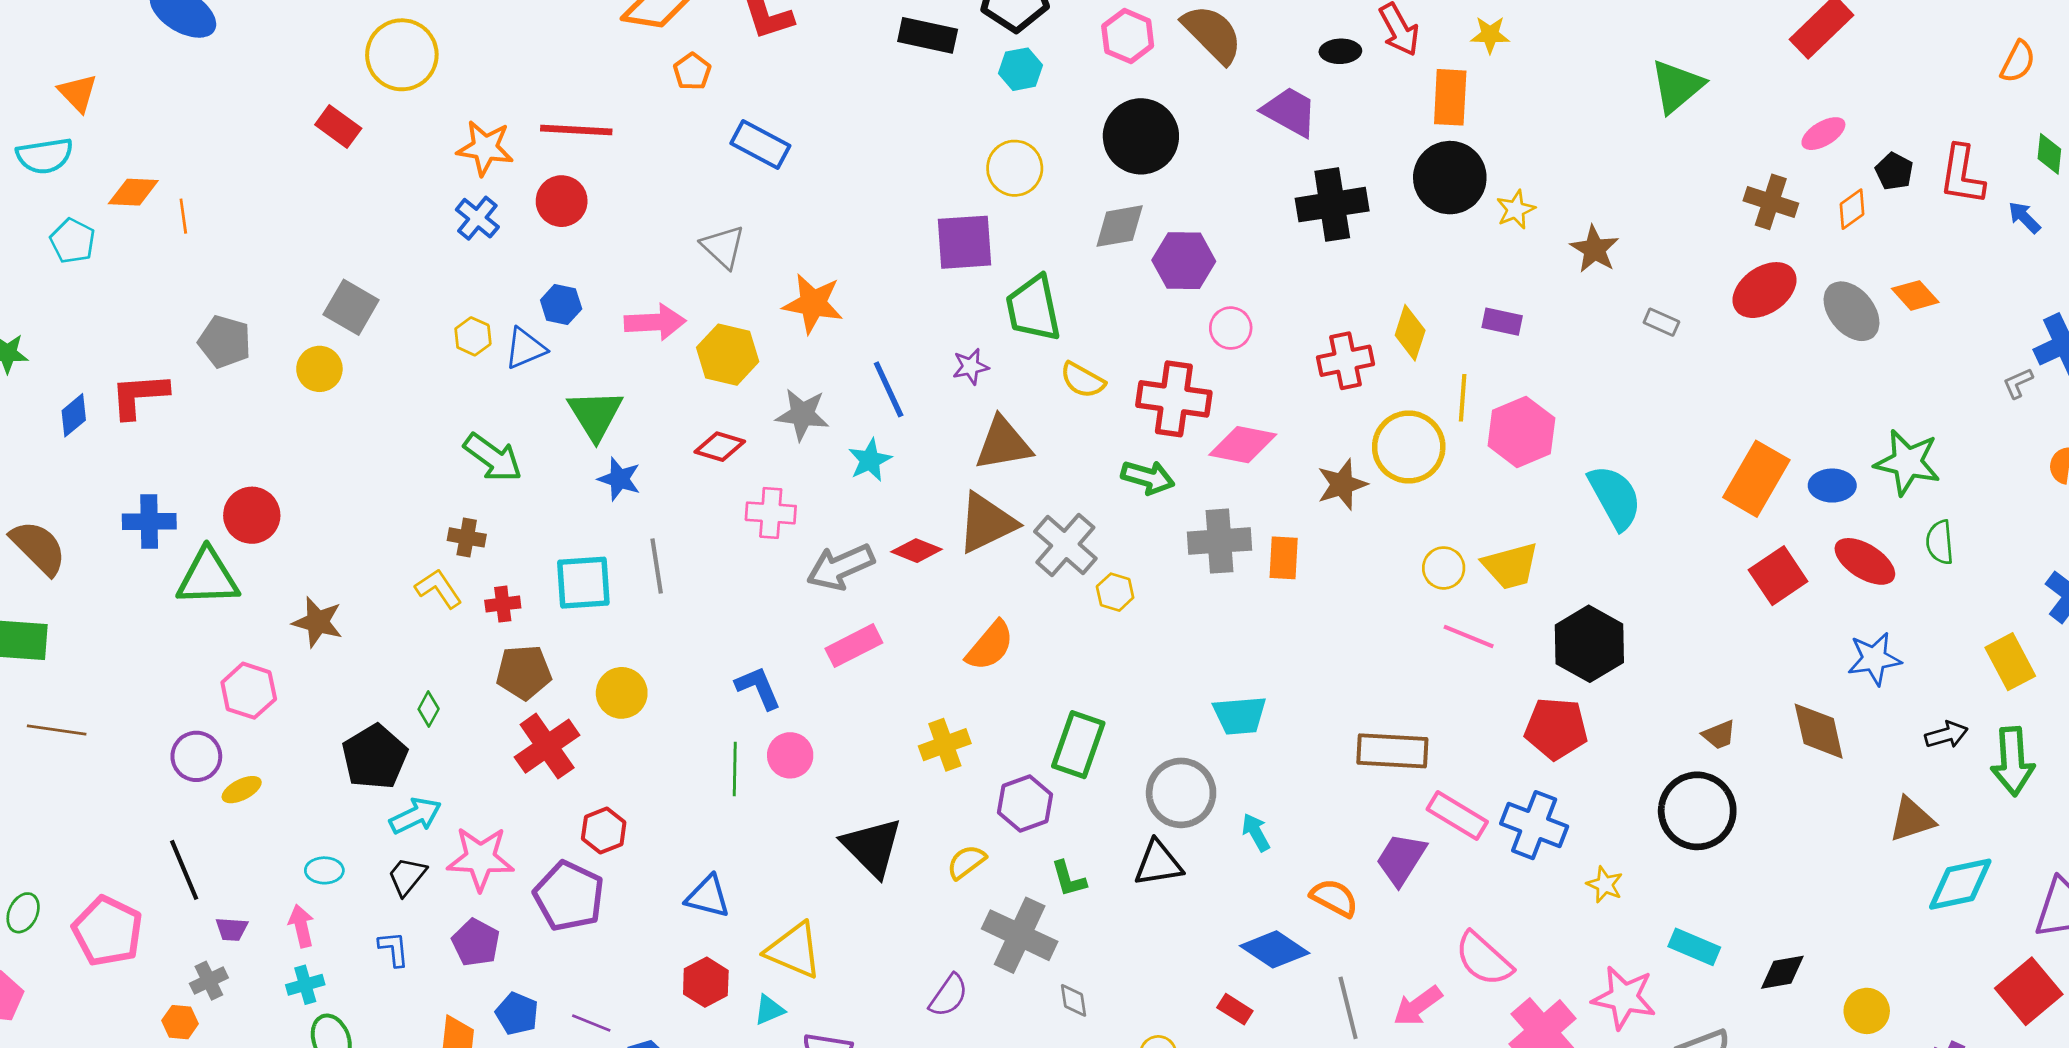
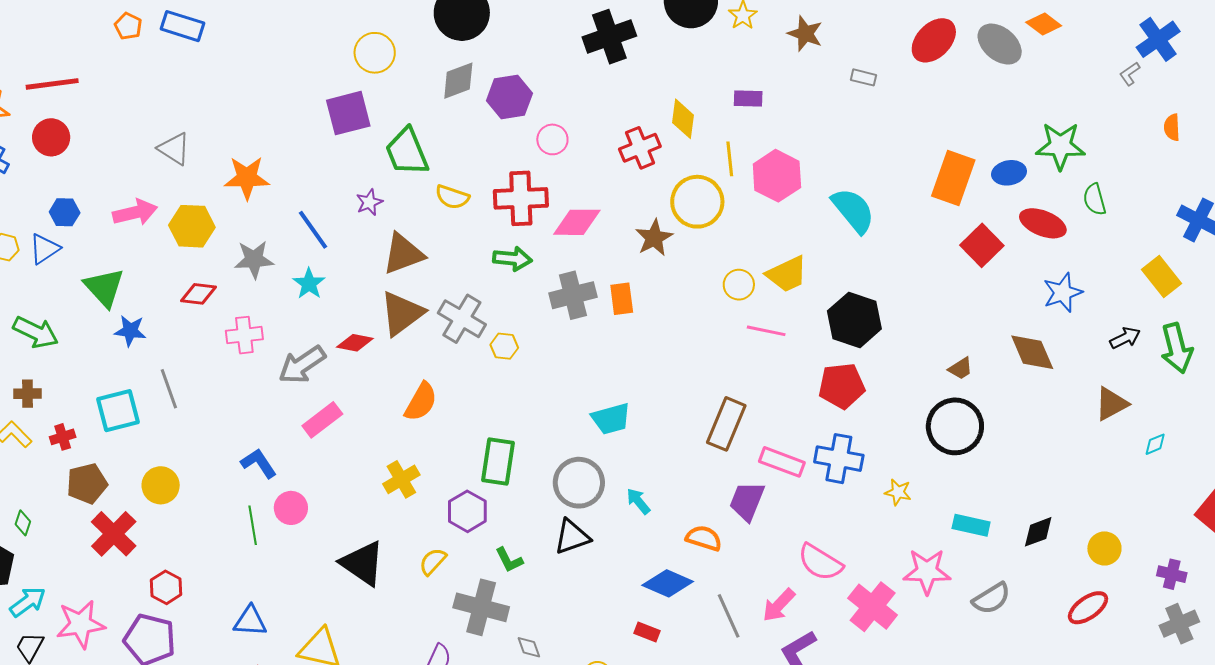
blue rectangle: (760, 145) -> (183, 26), moved
brown rectangle: (1392, 751) -> (726, 424), turned -60
cyan diamond: (1960, 884) -> (1155, 444), size x0.5

